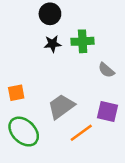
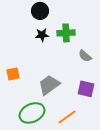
green ellipse: (24, 132) -> (32, 113), moved, turned -70
orange line: (81, 133) -> (67, 117), moved

